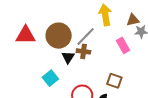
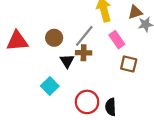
brown circle: (59, 36) -> (54, 38), size x0.6
pink rectangle: (123, 45) -> (117, 40), moved
brown square: (114, 81) -> (129, 64), moved

